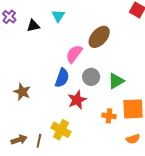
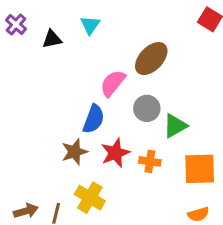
gray circle: (91, 77) -> (147, 108), moved
brown star: (22, 92) -> (74, 152), moved, turned 30
orange cross: (109, 116) -> (150, 161), moved

